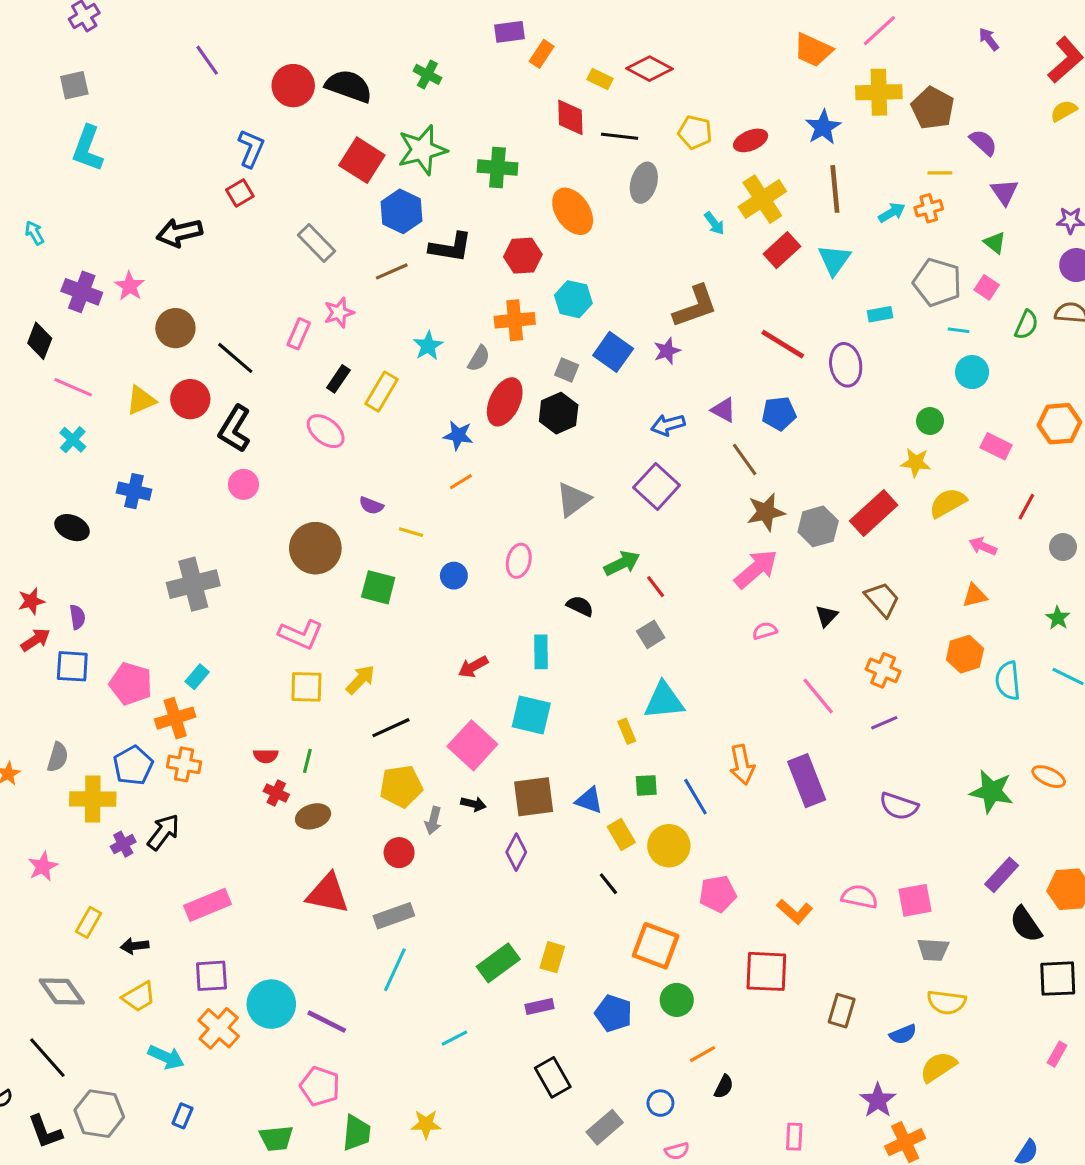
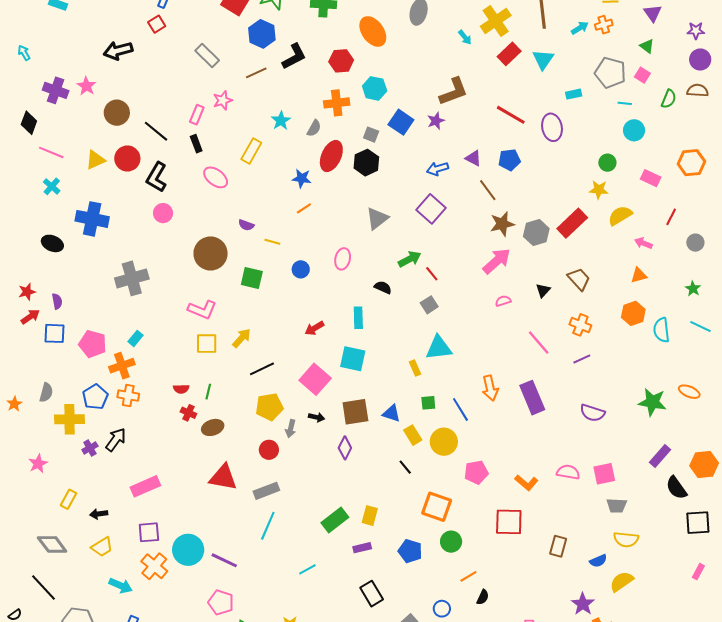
black L-shape: (451, 247) -> (294, 56), turned -36
black rectangle: (338, 379) -> (196, 144), moved, turned -54
blue cross: (134, 491) -> (92, 219), size x1.5

